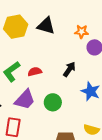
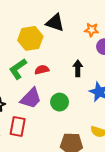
yellow hexagon: (16, 27) -> (30, 38), moved
black arrow: (69, 69) -> (78, 68), turned -35

